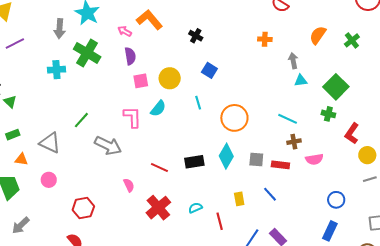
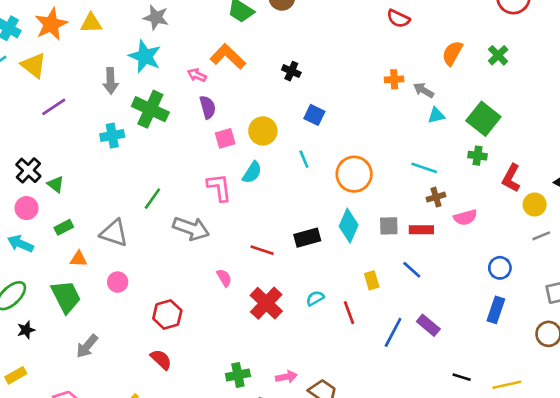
orange cross: (265, 39) -> (394, 79), moved
gray arrow: (293, 61) -> (424, 90), turned -42

